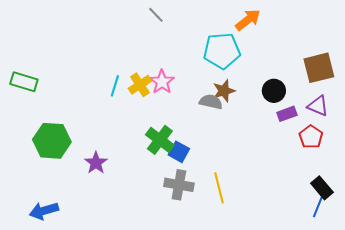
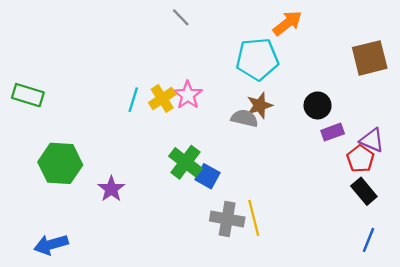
brown square: (319, 68) -> (370, 58), moved
purple triangle: (318, 106) -> (372, 140), moved
gray cross: (179, 185) -> (227, 219), moved
black rectangle: (322, 188) -> (364, 191), moved

